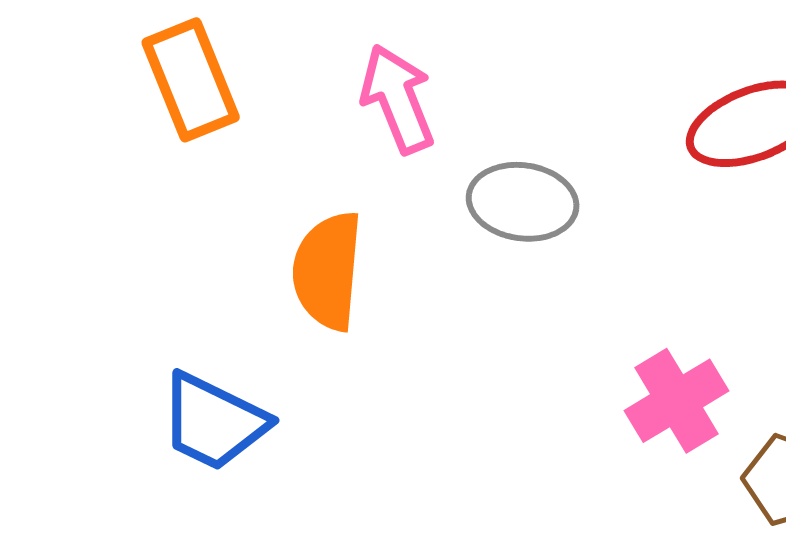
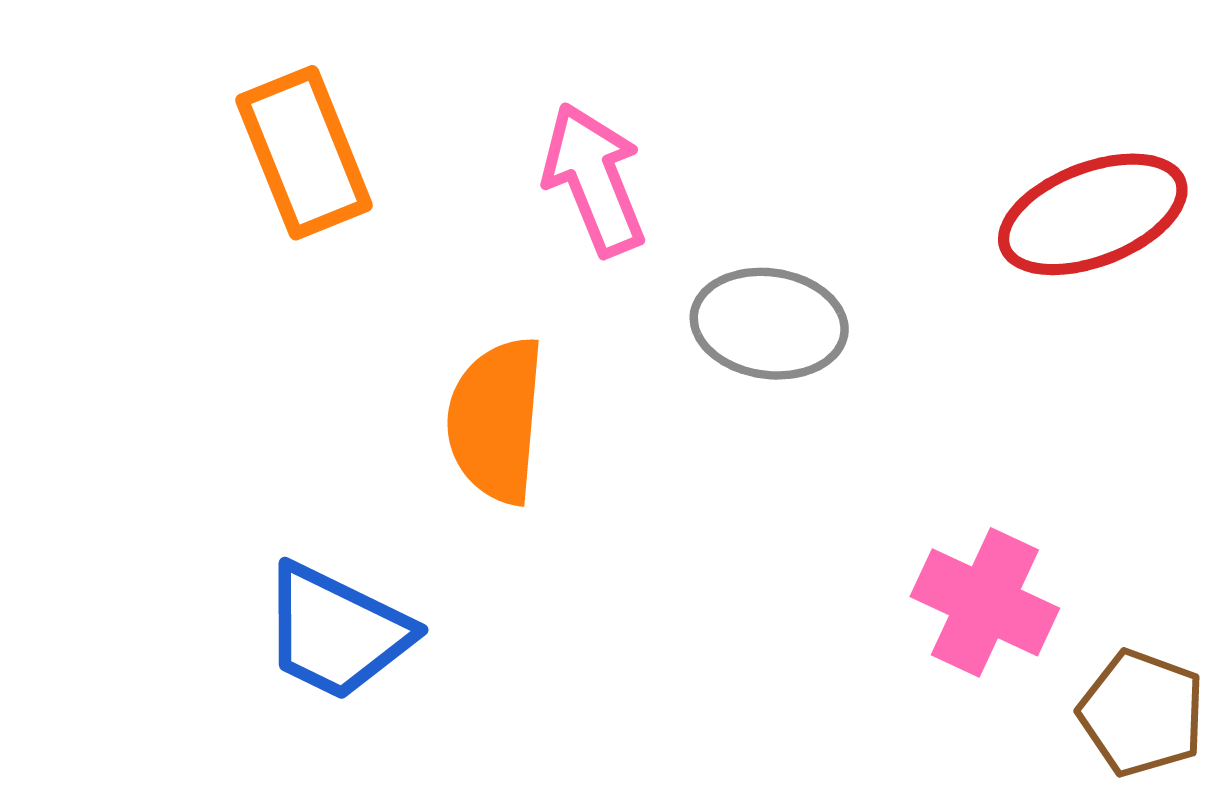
pink cross: (677, 401) -> (985, 602), turned -34

